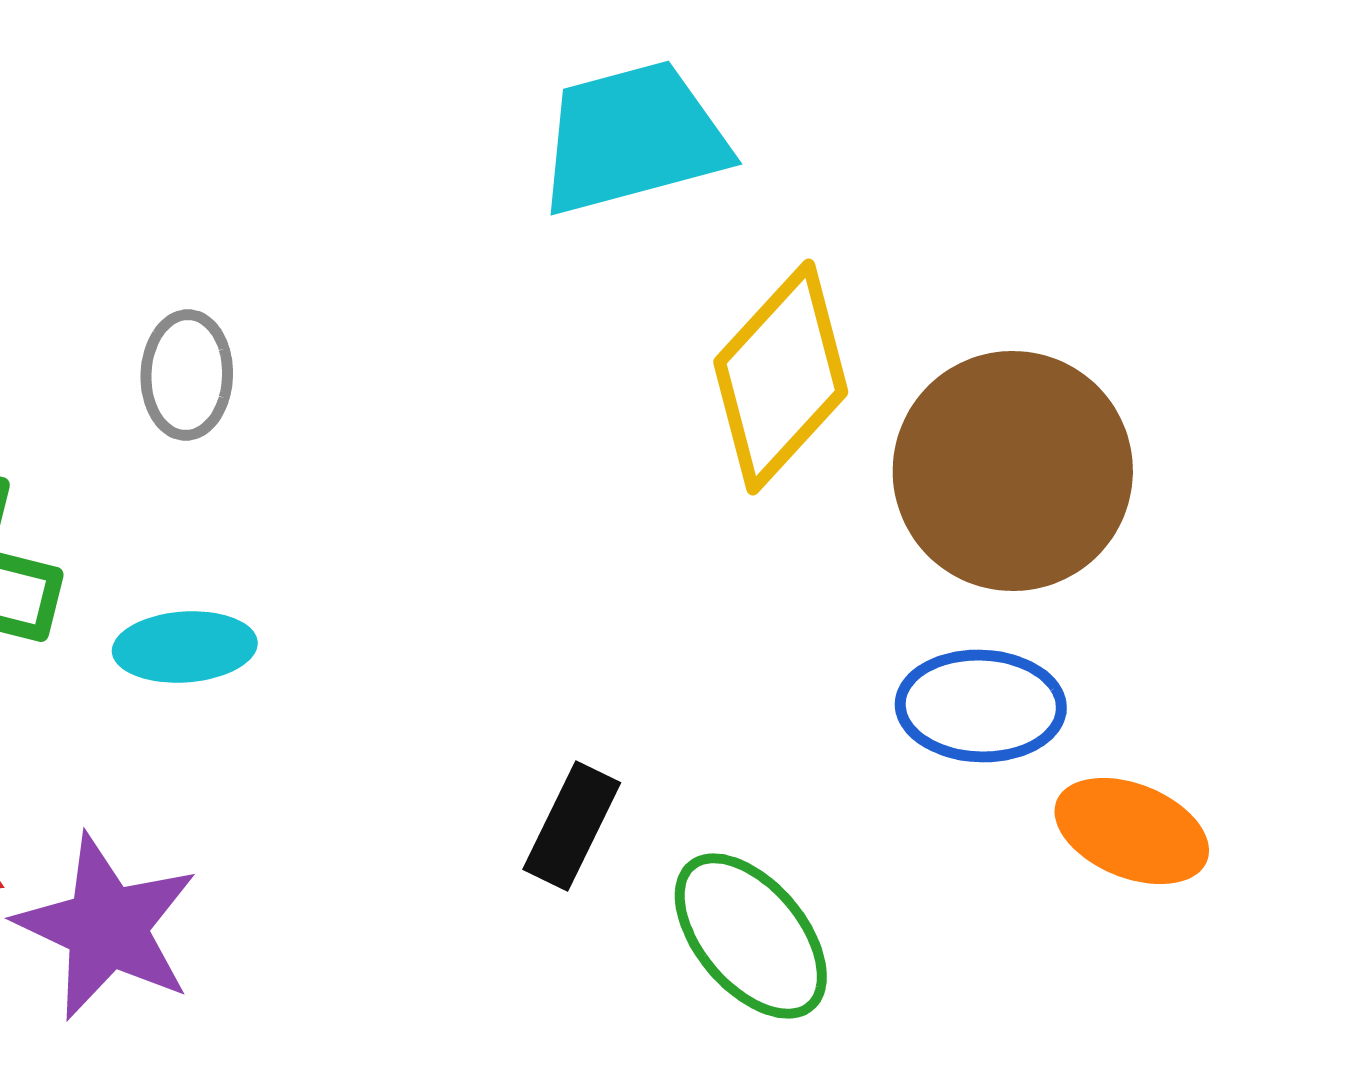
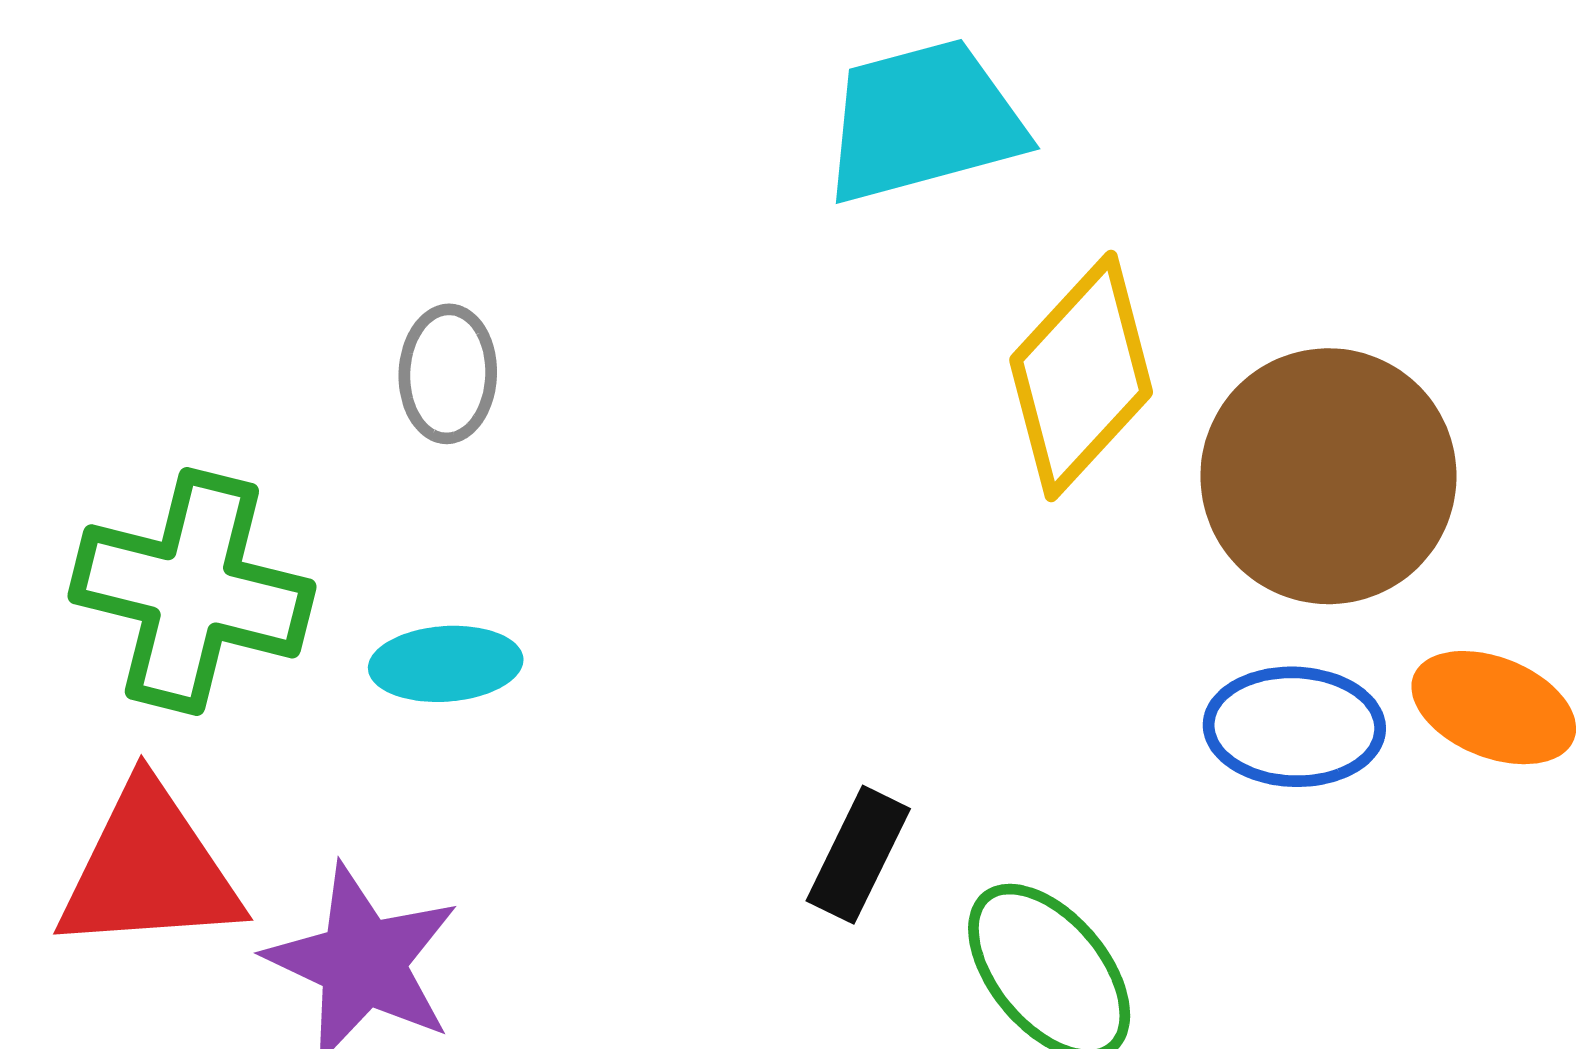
orange ellipse: (1132, 831) -> (1494, 708), moved

